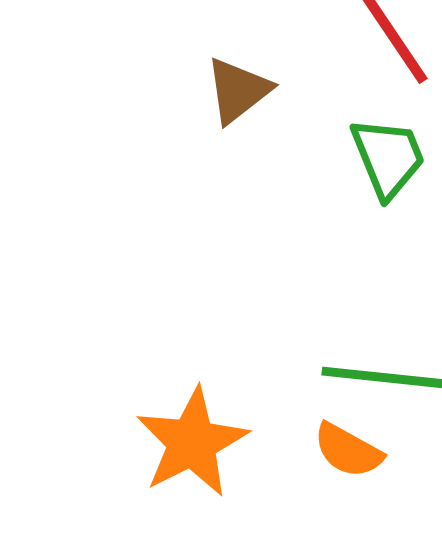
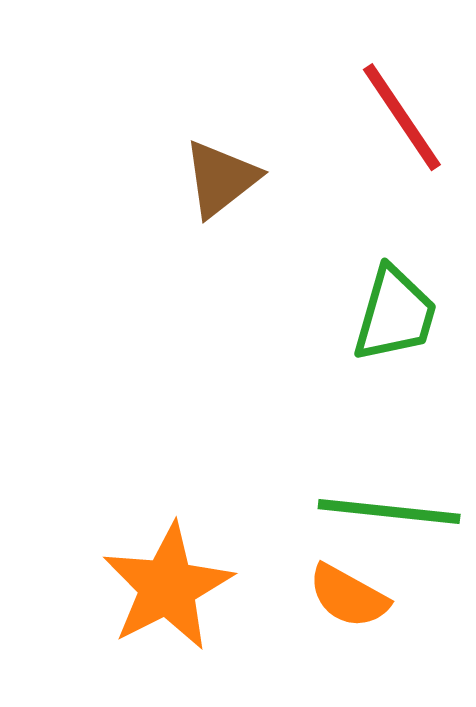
green trapezoid: (388, 157) -> (395, 314), moved, turned 38

